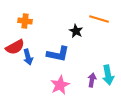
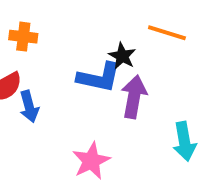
blue L-shape: (58, 54) -> (99, 77), moved
purple arrow: (92, 80) -> (134, 97), moved, size x1.5

